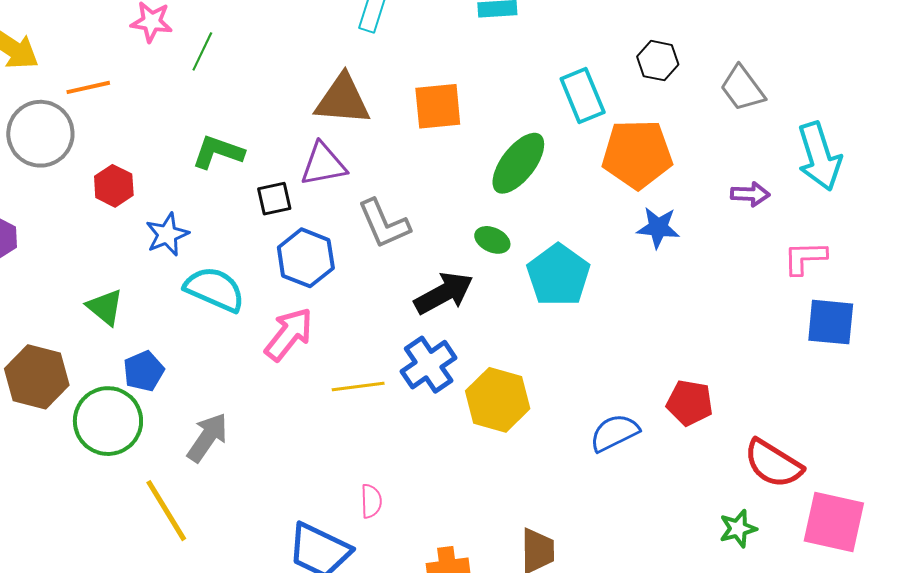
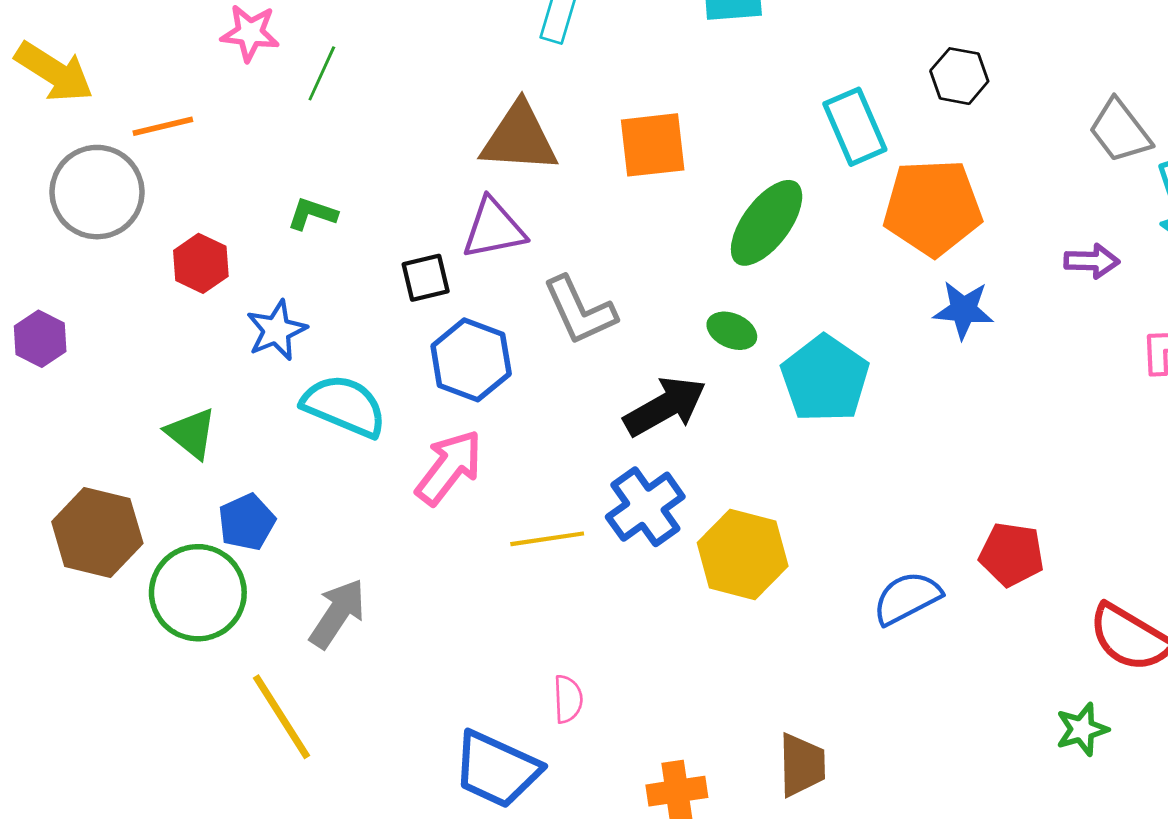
gray trapezoid: (742, 88) -> (1120, 131), moved
green L-shape: (218, 152) -> (312, 214), moved, size x0.7

